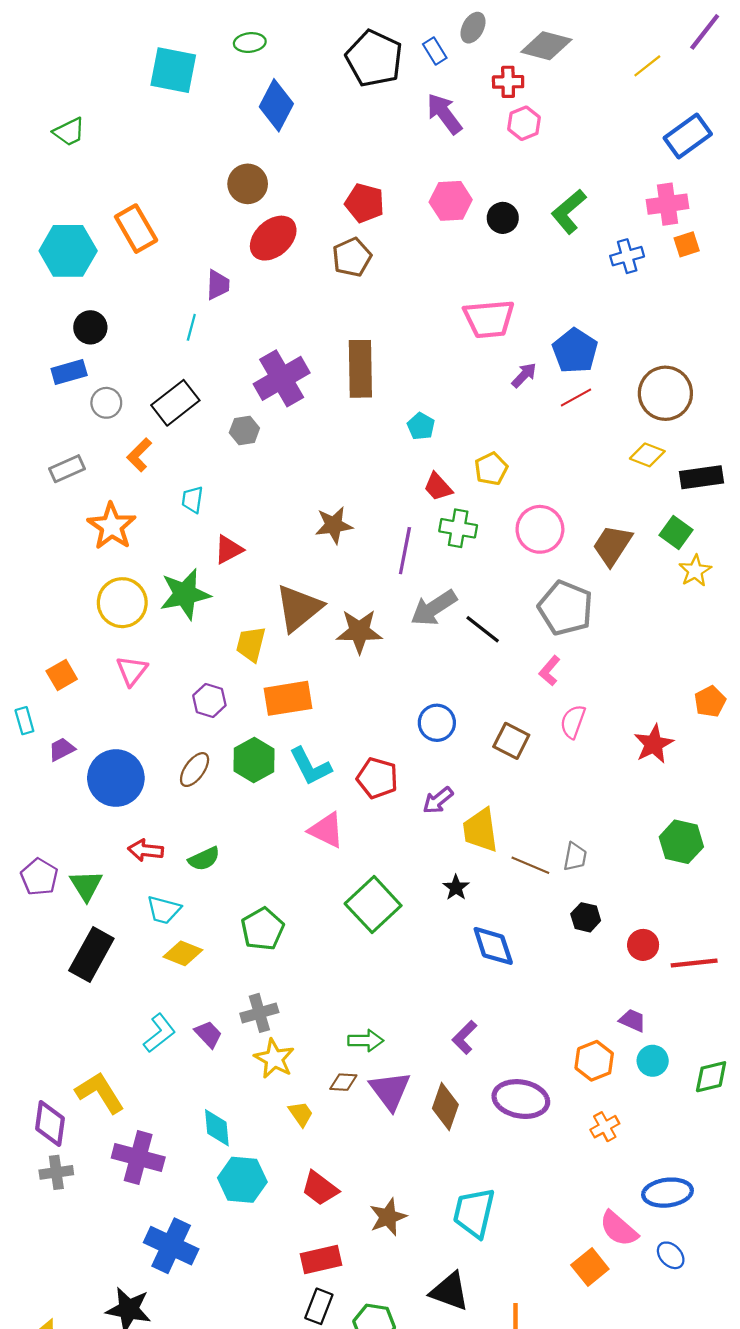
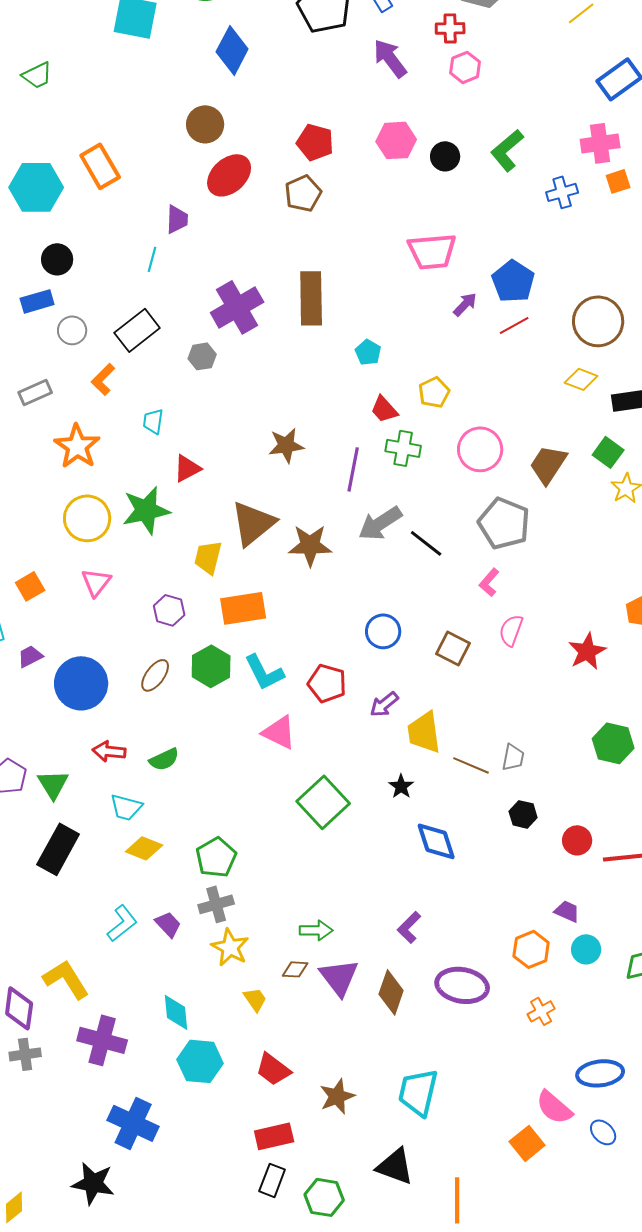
green pentagon: (263, 929) -> (216, 857), moved

